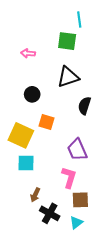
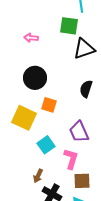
black triangle: (68, 77) -> (84, 49), moved
black circle: (32, 94) -> (35, 78), size x1.5
cyan square: (26, 163) -> (46, 145), moved, turned -36

